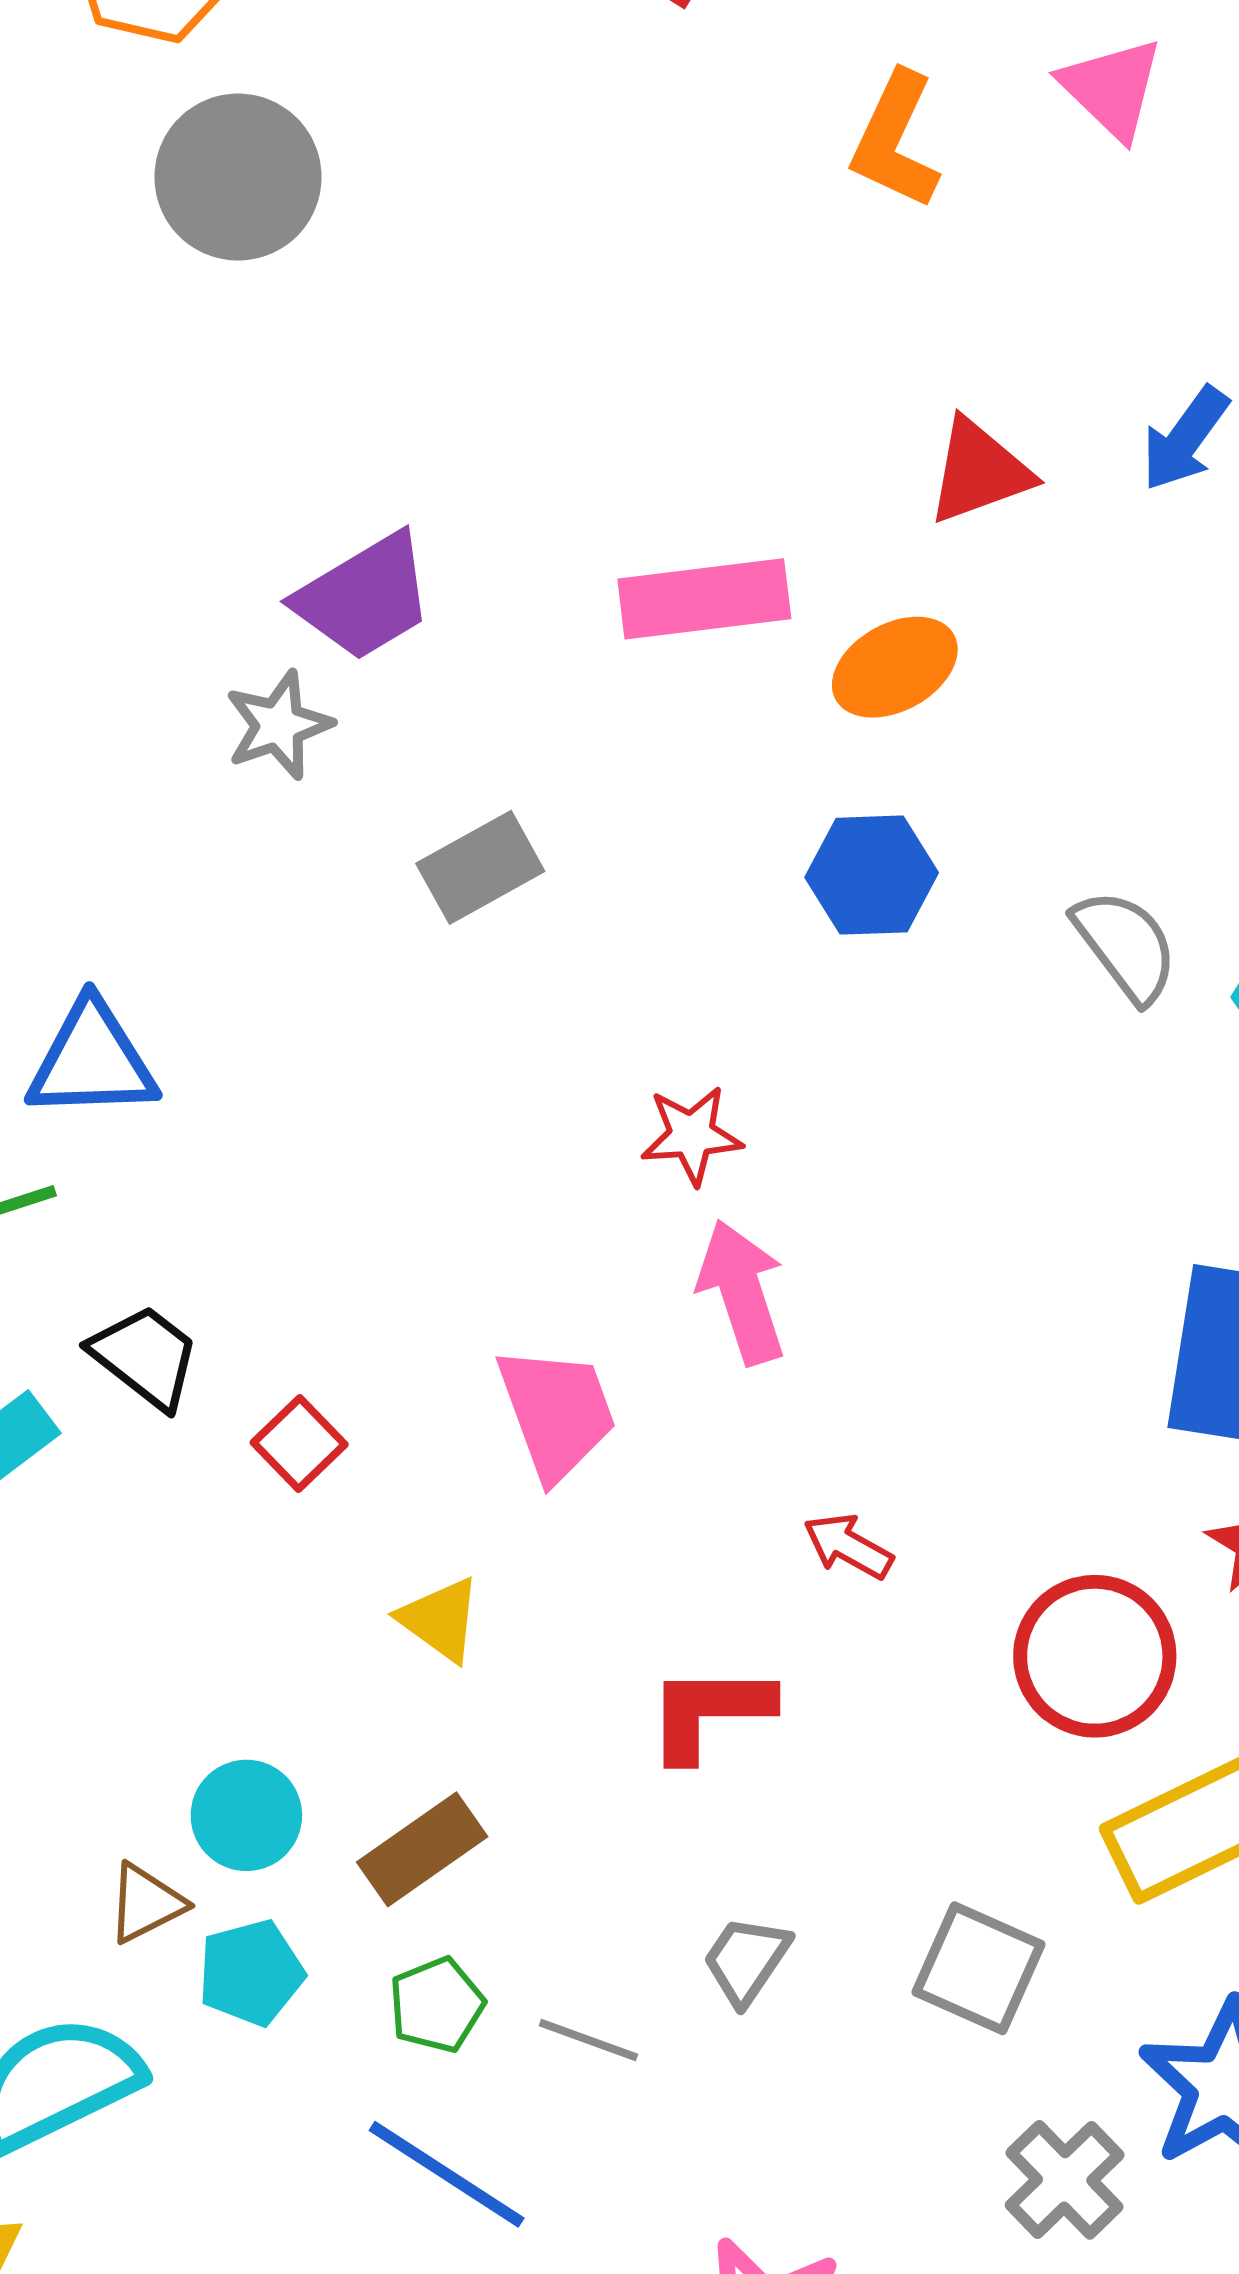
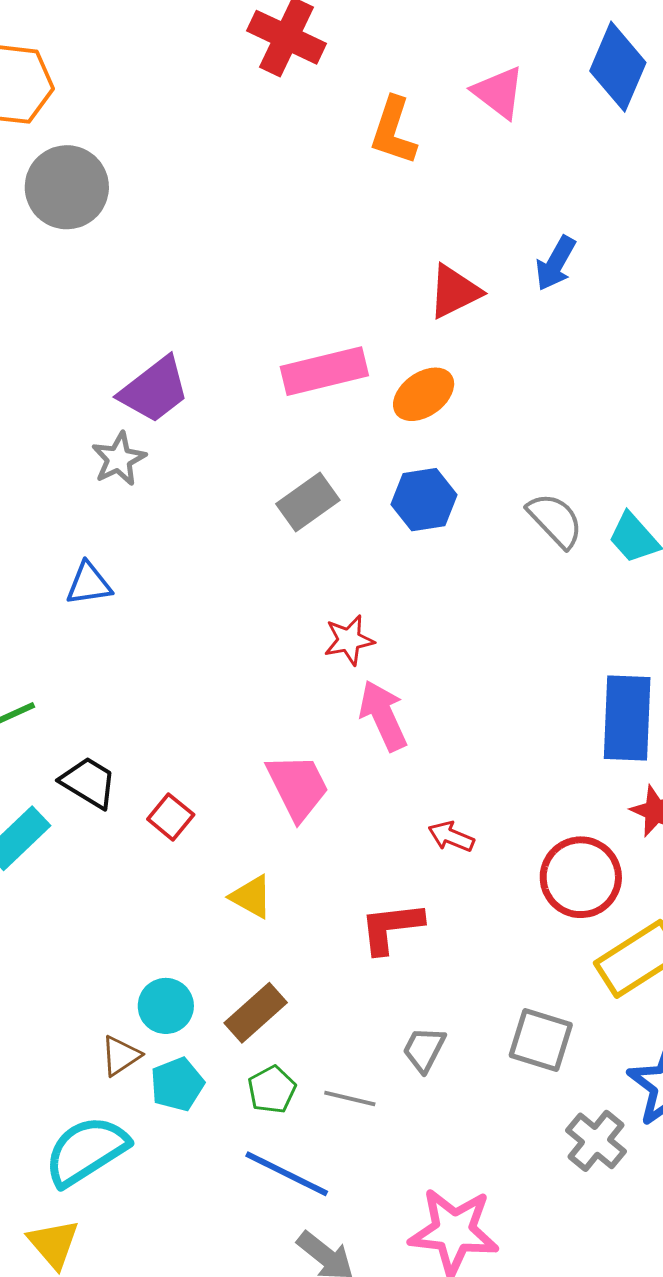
gray rectangle: (480, 867) -> (308, 502), moved
blue triangle: (92, 1061) -> (89, 584), moved, size x0.7

